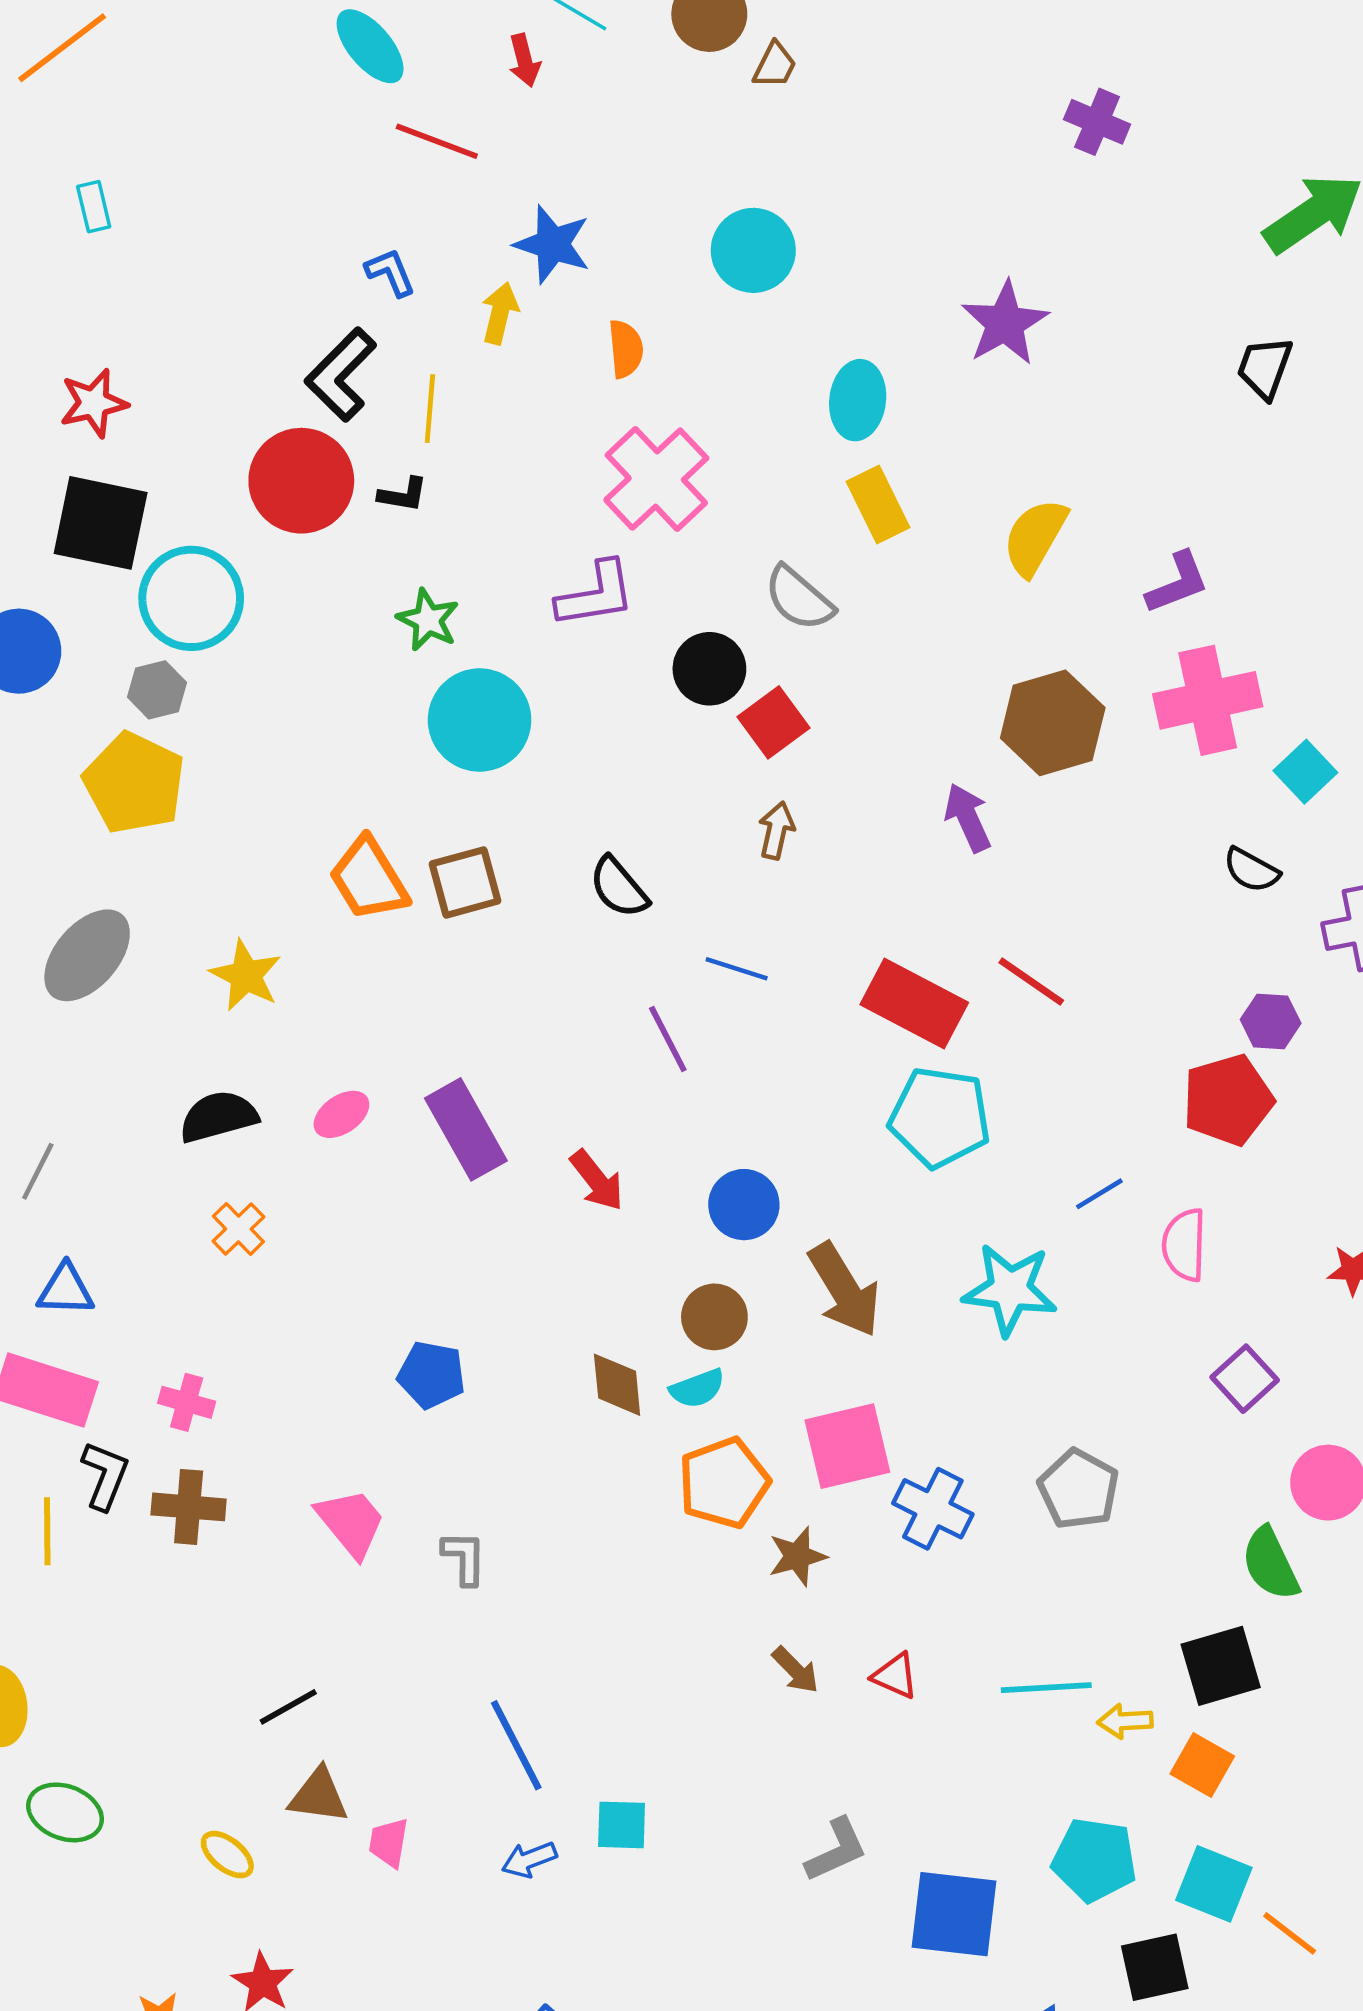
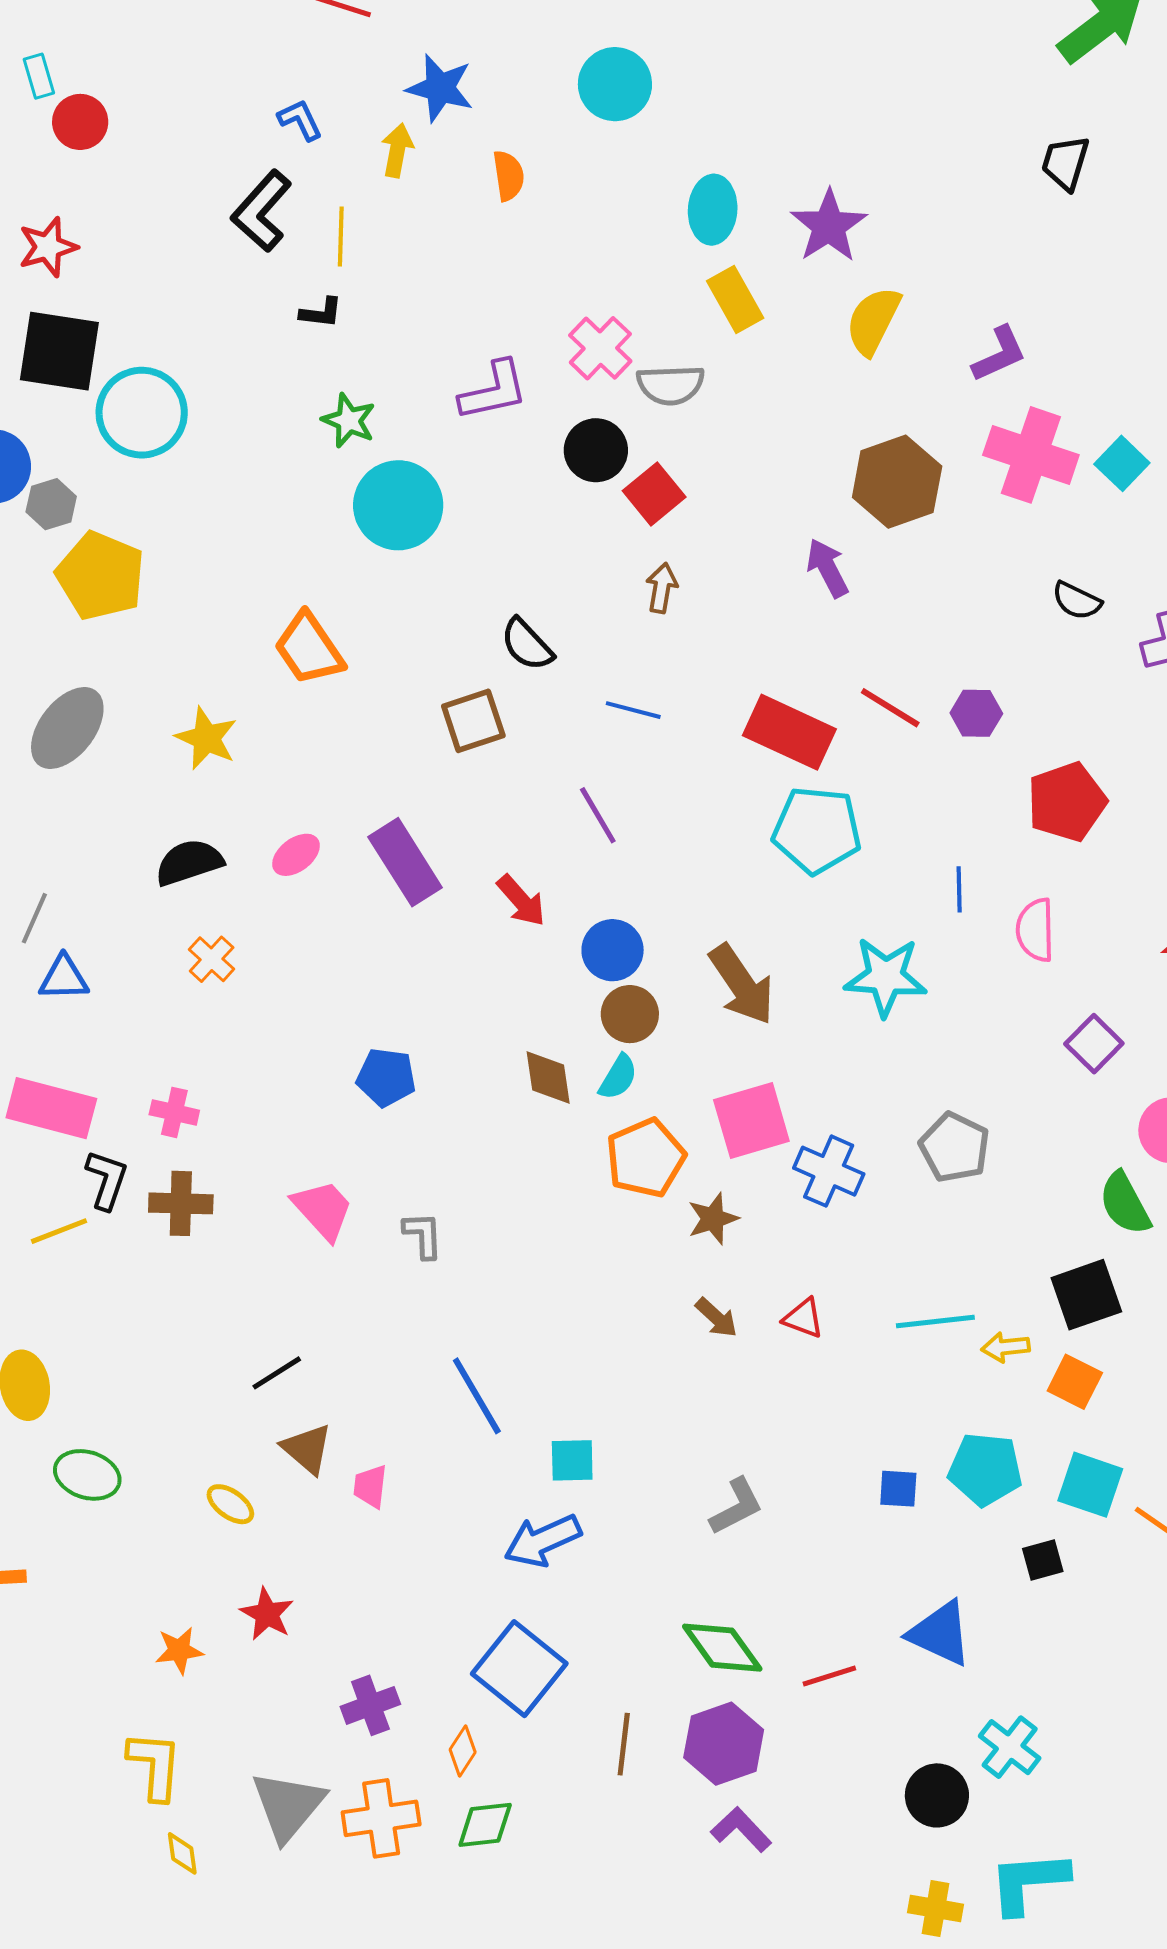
purple star: (1005, 323) -> (829, 226), moved
pink cross: (656, 479) -> (600, 348), moved, size x0.7
red circle: (301, 481) -> (80, 122), moved, size x0.6
gray semicircle: (799, 598) -> (671, 385), turned -40
gray hexagon: (157, 690) -> (51, 504), moved
pink cross: (1208, 700) -> (1031, 455), turned 34
cyan square: (1305, 772) -> (1122, 463), moved
brown square: (465, 882) -> (473, 721), moved
purple hexagon: (1271, 1021) -> (976, 713), moved
purple line: (668, 1039) -> (598, 815), moved
blue line: (1099, 1194) -> (959, 889), turned -57
blue circle: (744, 1205) -> (613, 950), moved
blue triangle: (66, 1290) -> (64, 978), moved
cyan semicircle: (697, 1388) -> (618, 1077), turned -36
yellow line: (47, 1531) -> (59, 1231), turned 72
brown triangle: (319, 1796) -> (307, 1449), turned 36
gray L-shape: (836, 1850) -> (736, 1507), moved
blue arrow: (529, 1860) -> (543, 1541), moved, size x1.6
blue square: (954, 1914) -> (898, 1489), moved, size x0.5
black square: (1155, 1967) -> (1043, 1560), size x0.7

